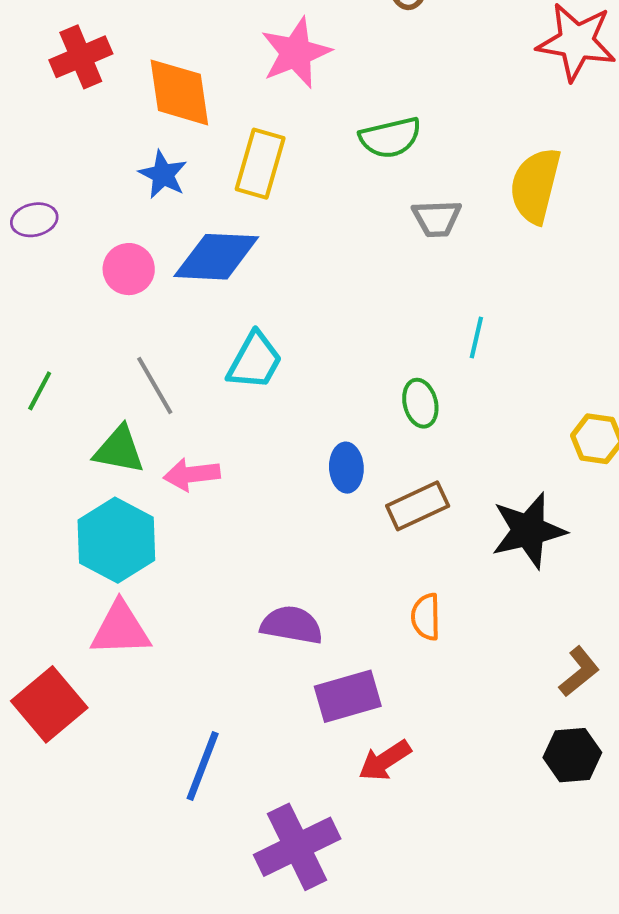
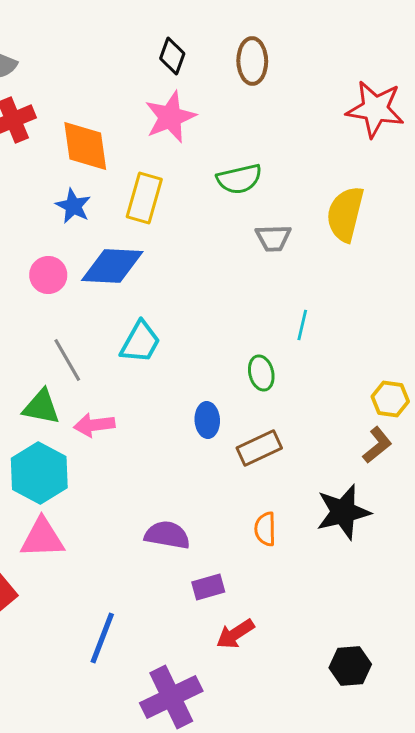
black star: (528, 531) -> (343, 512), moved
brown L-shape: (579, 672) -> (377, 445), moved
purple rectangle: (348, 696) -> (208, 587), size x0.7
black hexagon: (572, 755) -> (350, 666), moved

